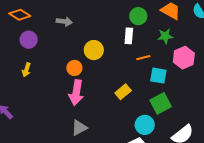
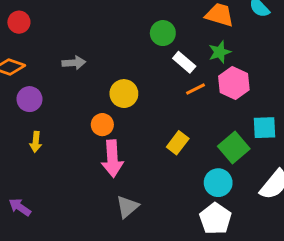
green circle: (138, 16) -> (163, 33), moved
white rectangle: (129, 36) -> (184, 62), moved, turned -42
pink hexagon: (184, 58) -> (234, 83), moved
cyan square: (158, 76) -> (265, 128), moved

